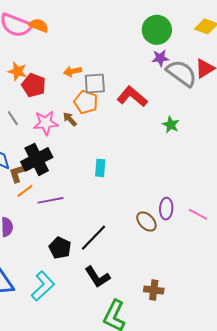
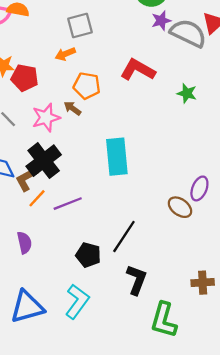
gray square: (95, 84) -> (80, 25), moved
cyan rectangle: (100, 168) -> (117, 157), size x1.8
purple ellipse: (166, 209) -> (199, 188), turned 30
black L-shape: (97, 277) -> (137, 280), turned -116

